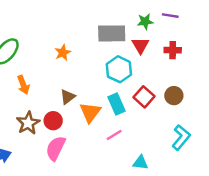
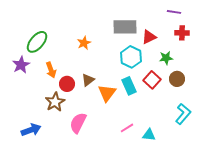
green star: (145, 22) -> (166, 58), moved
red triangle: (140, 45) -> (149, 37), turned 35
red cross: (173, 50) -> (182, 33), moved
red circle: (53, 121) -> (67, 84), moved
pink line: (114, 135) -> (127, 128), moved

